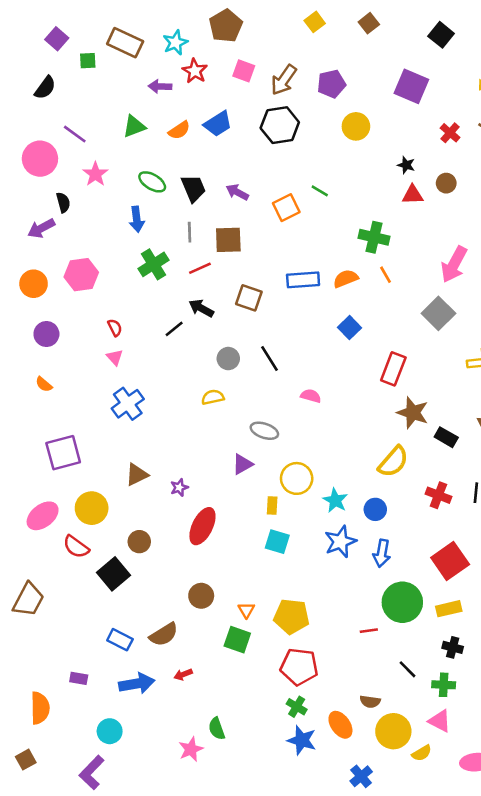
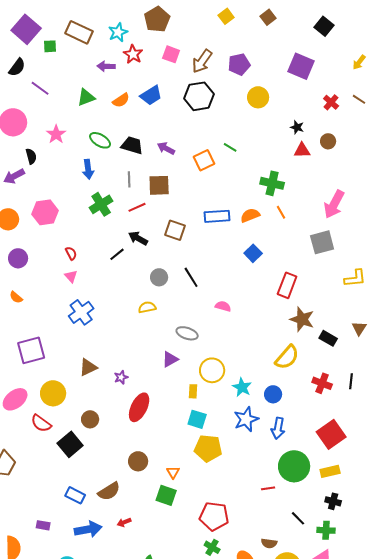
purple square: (57, 39) -> (26, 29), size x1.6
purple line: (75, 134) -> (40, 88), moved
black trapezoid: (193, 188) -> (132, 145), turned -50
gray square: (438, 313) -> (322, 242), turned 30
yellow pentagon: (291, 616) -> (208, 448), moved

